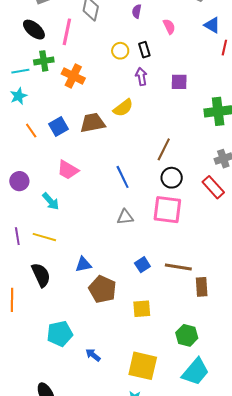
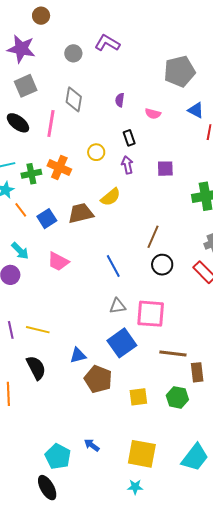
pink semicircle: (169, 27) -> (153, 114), turned 133
yellow circle: (120, 51) -> (96, 152), moved
green cross: (44, 61) -> (31, 174), moved
orange line: (31, 131) -> (21, 210), moved
cyan arrow: (51, 201) -> (20, 251), moved
pink square: (167, 210) -> (151, 314), moved
blue square: (142, 265) -> (122, 343), moved, size x1.8
cyan pentagon: (60, 334) -> (58, 457), moved, turned -30
green hexagon: (187, 335) -> (177, 397), moved

